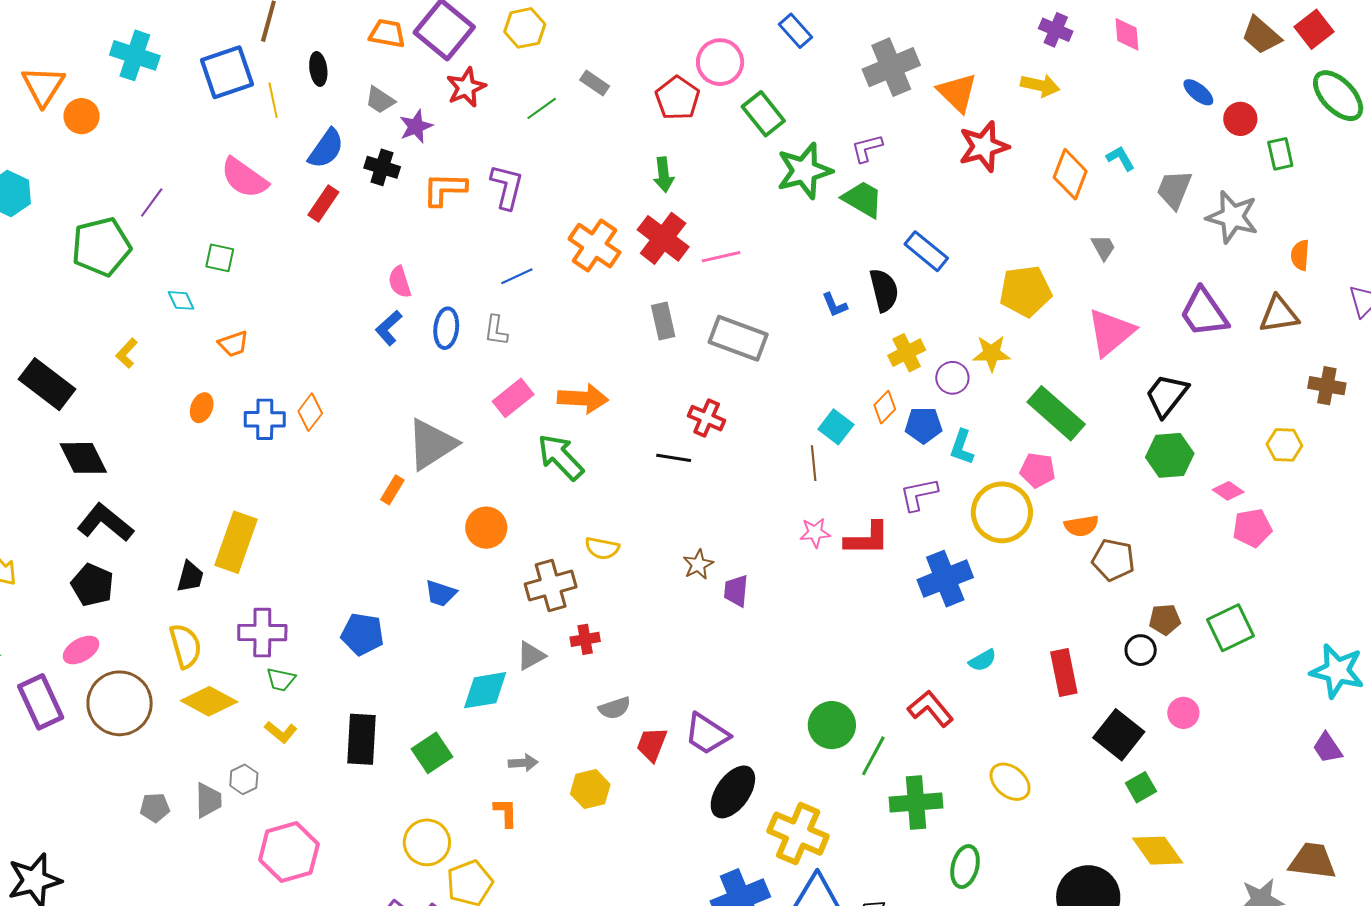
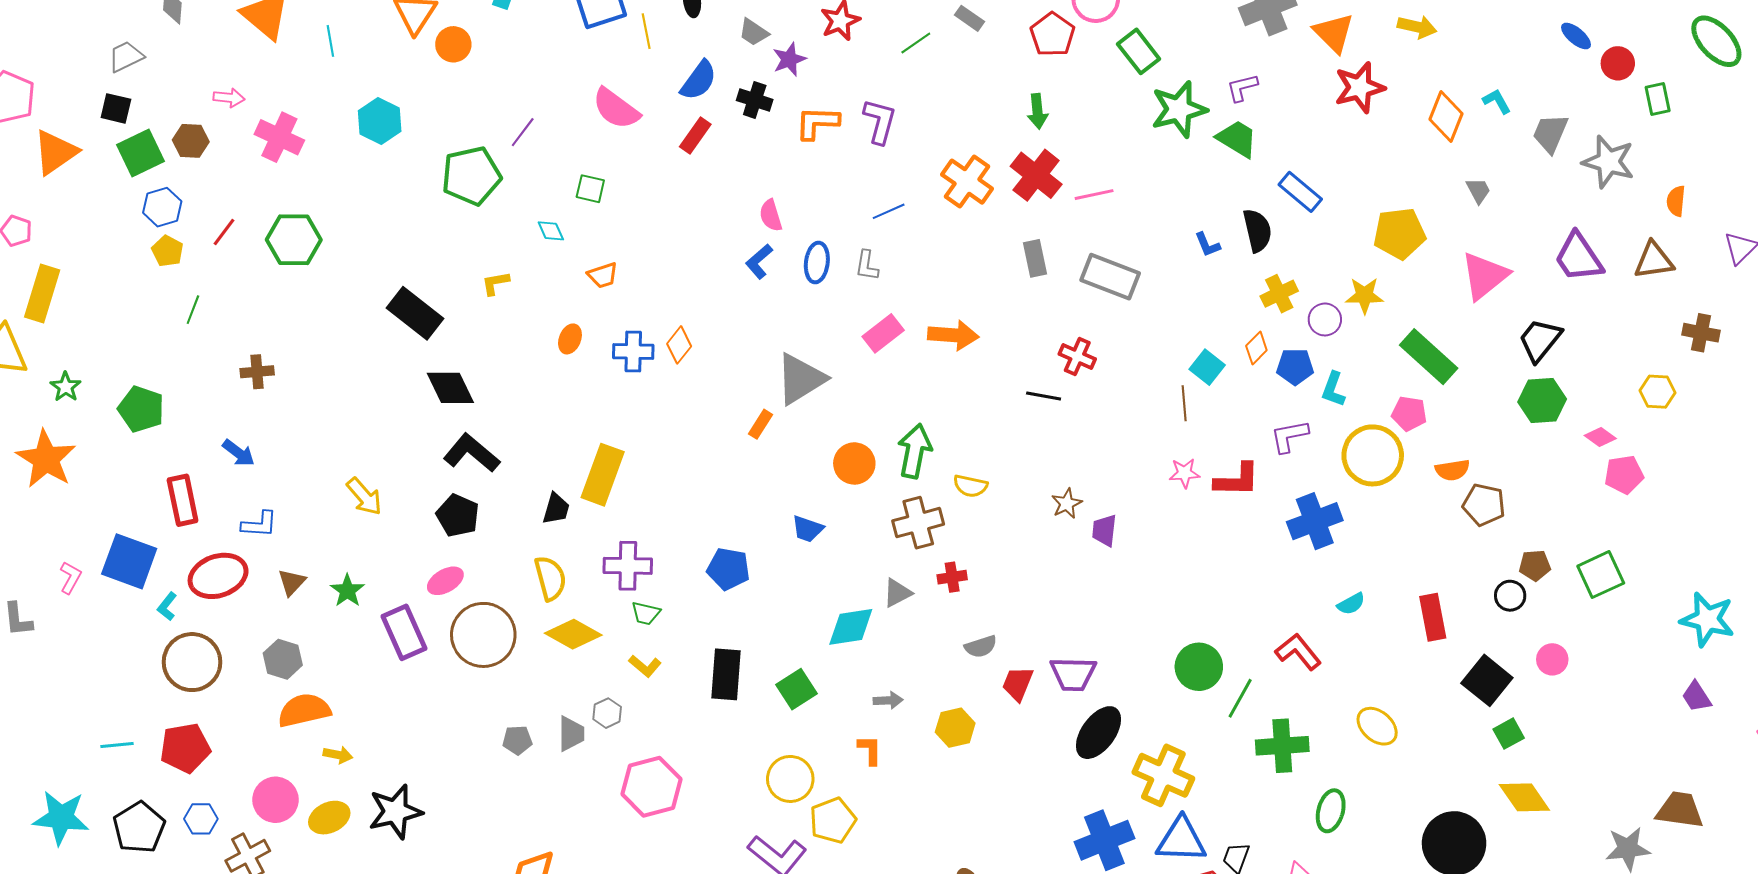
yellow L-shape: (127, 353) -> (495, 283), turned 36
green arrow: (560, 457) -> (915, 451), moved, turned 54
purple trapezoid: (707, 734) -> (1073, 674), turned -33

